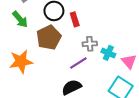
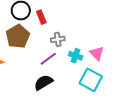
cyan cross: (108, 53) -> (76, 56), moved

